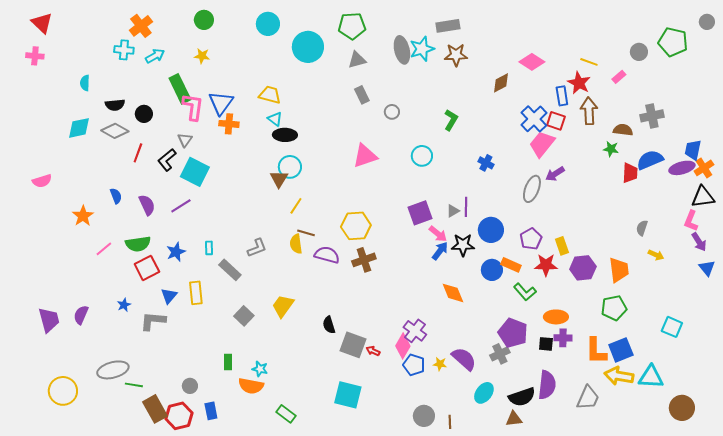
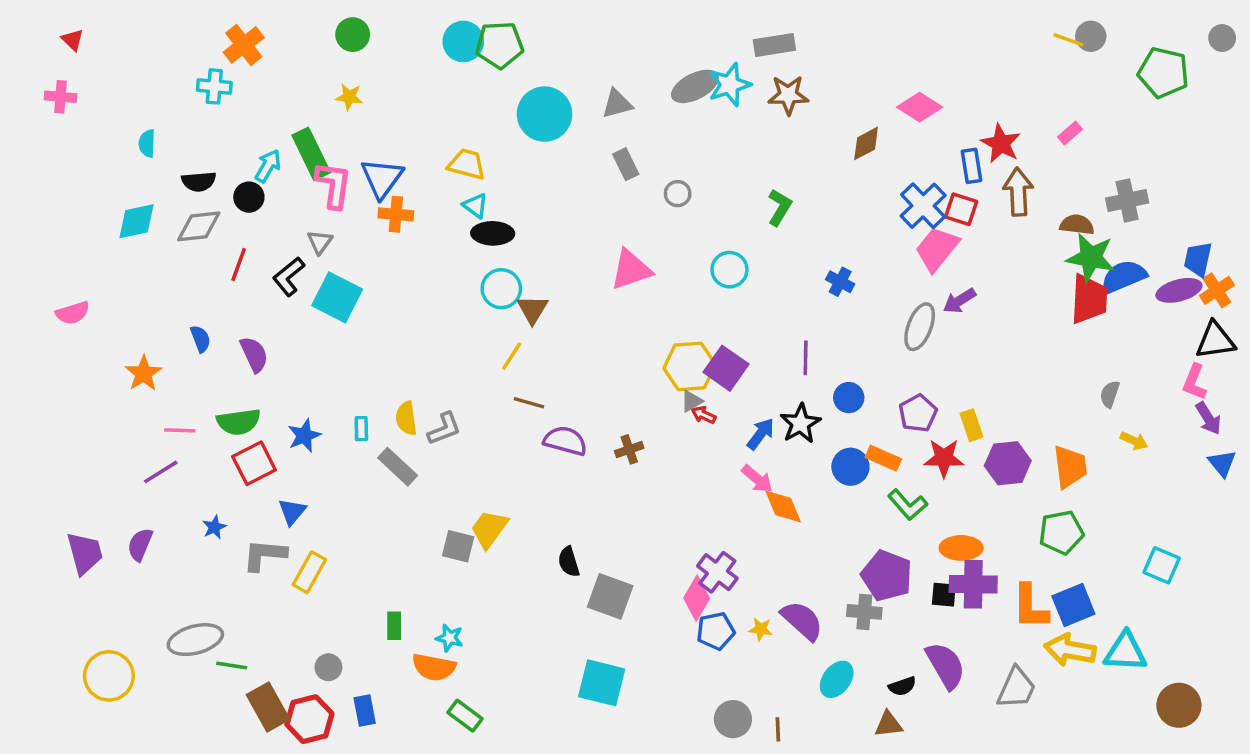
red triangle: (42, 23) -> (73, 40), size x0.6
green pentagon: (352, 26) -> (500, 45), moved
cyan circle: (308, 47) -> (545, 114), moved
gray ellipse: (402, 50) -> (695, 86), turned 76
gray circle: (639, 52) -> (1091, 36), moved
cyan arrow: (155, 56) -> (268, 166), moved, turned -30
yellow line: (589, 62) -> (1068, 40), moved
gray diamond: (115, 131) -> (199, 226), turned -36
green star: (611, 149) -> (1091, 258), moved, size x1.8
red trapezoid: (630, 173) -> (1089, 299), size x1.4
brown triangle: (279, 179) -> (532, 309), moved
purple line: (181, 206) -> (161, 472), moved
gray triangle: (453, 211) -> (691, 401), moved
purple square: (420, 213) -> (726, 368), turned -35
yellow hexagon: (356, 226) -> (690, 366), moved
blue circle: (491, 230) -> (849, 398), size x0.7
pink arrow: (438, 234) -> (757, 479), moved
yellow semicircle: (296, 244) -> (406, 418), moved
black star: (463, 245) -> (800, 423), turned -30
pink line: (104, 249) -> (180, 430), turned 42
brown cross: (364, 260) -> (629, 449), size x0.7
yellow rectangle: (196, 293) -> (309, 572), moved, turned 35
gray square: (244, 316) -> (458, 546), moved, turned -30
purple cross: (563, 338) -> (973, 584), size x1.5
red arrow: (373, 351) -> (704, 415), moved
gray cross: (500, 354) -> (864, 612), turned 30
blue pentagon: (414, 365) -> (716, 631), turned -30
purple semicircle: (547, 385) -> (946, 666), turned -36
black semicircle: (522, 397) -> (902, 686), size x0.6
green rectangle: (286, 414) -> (465, 716), moved

